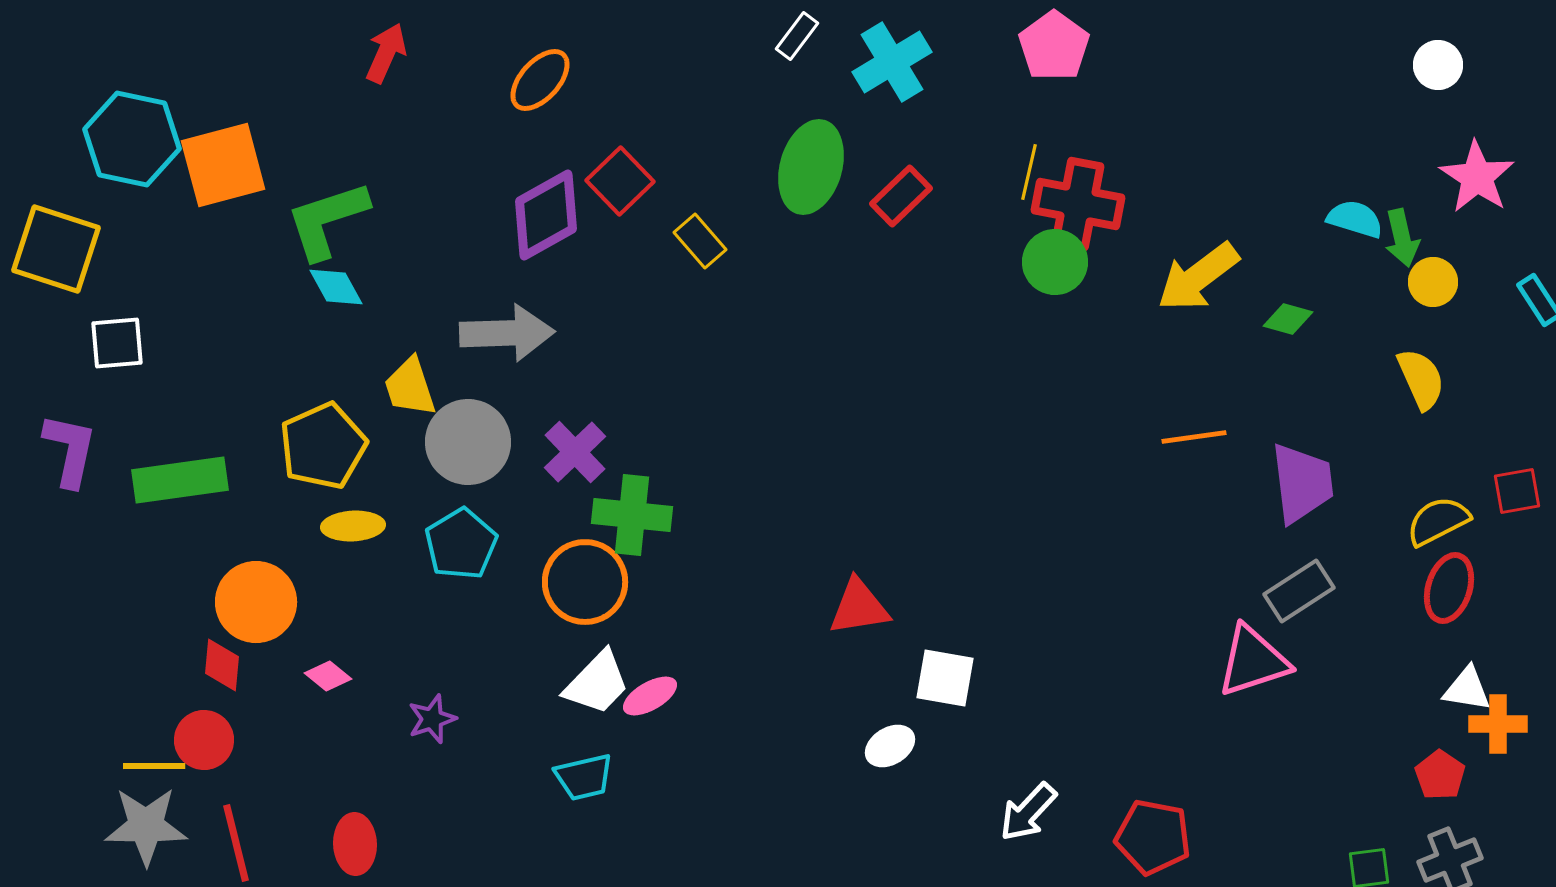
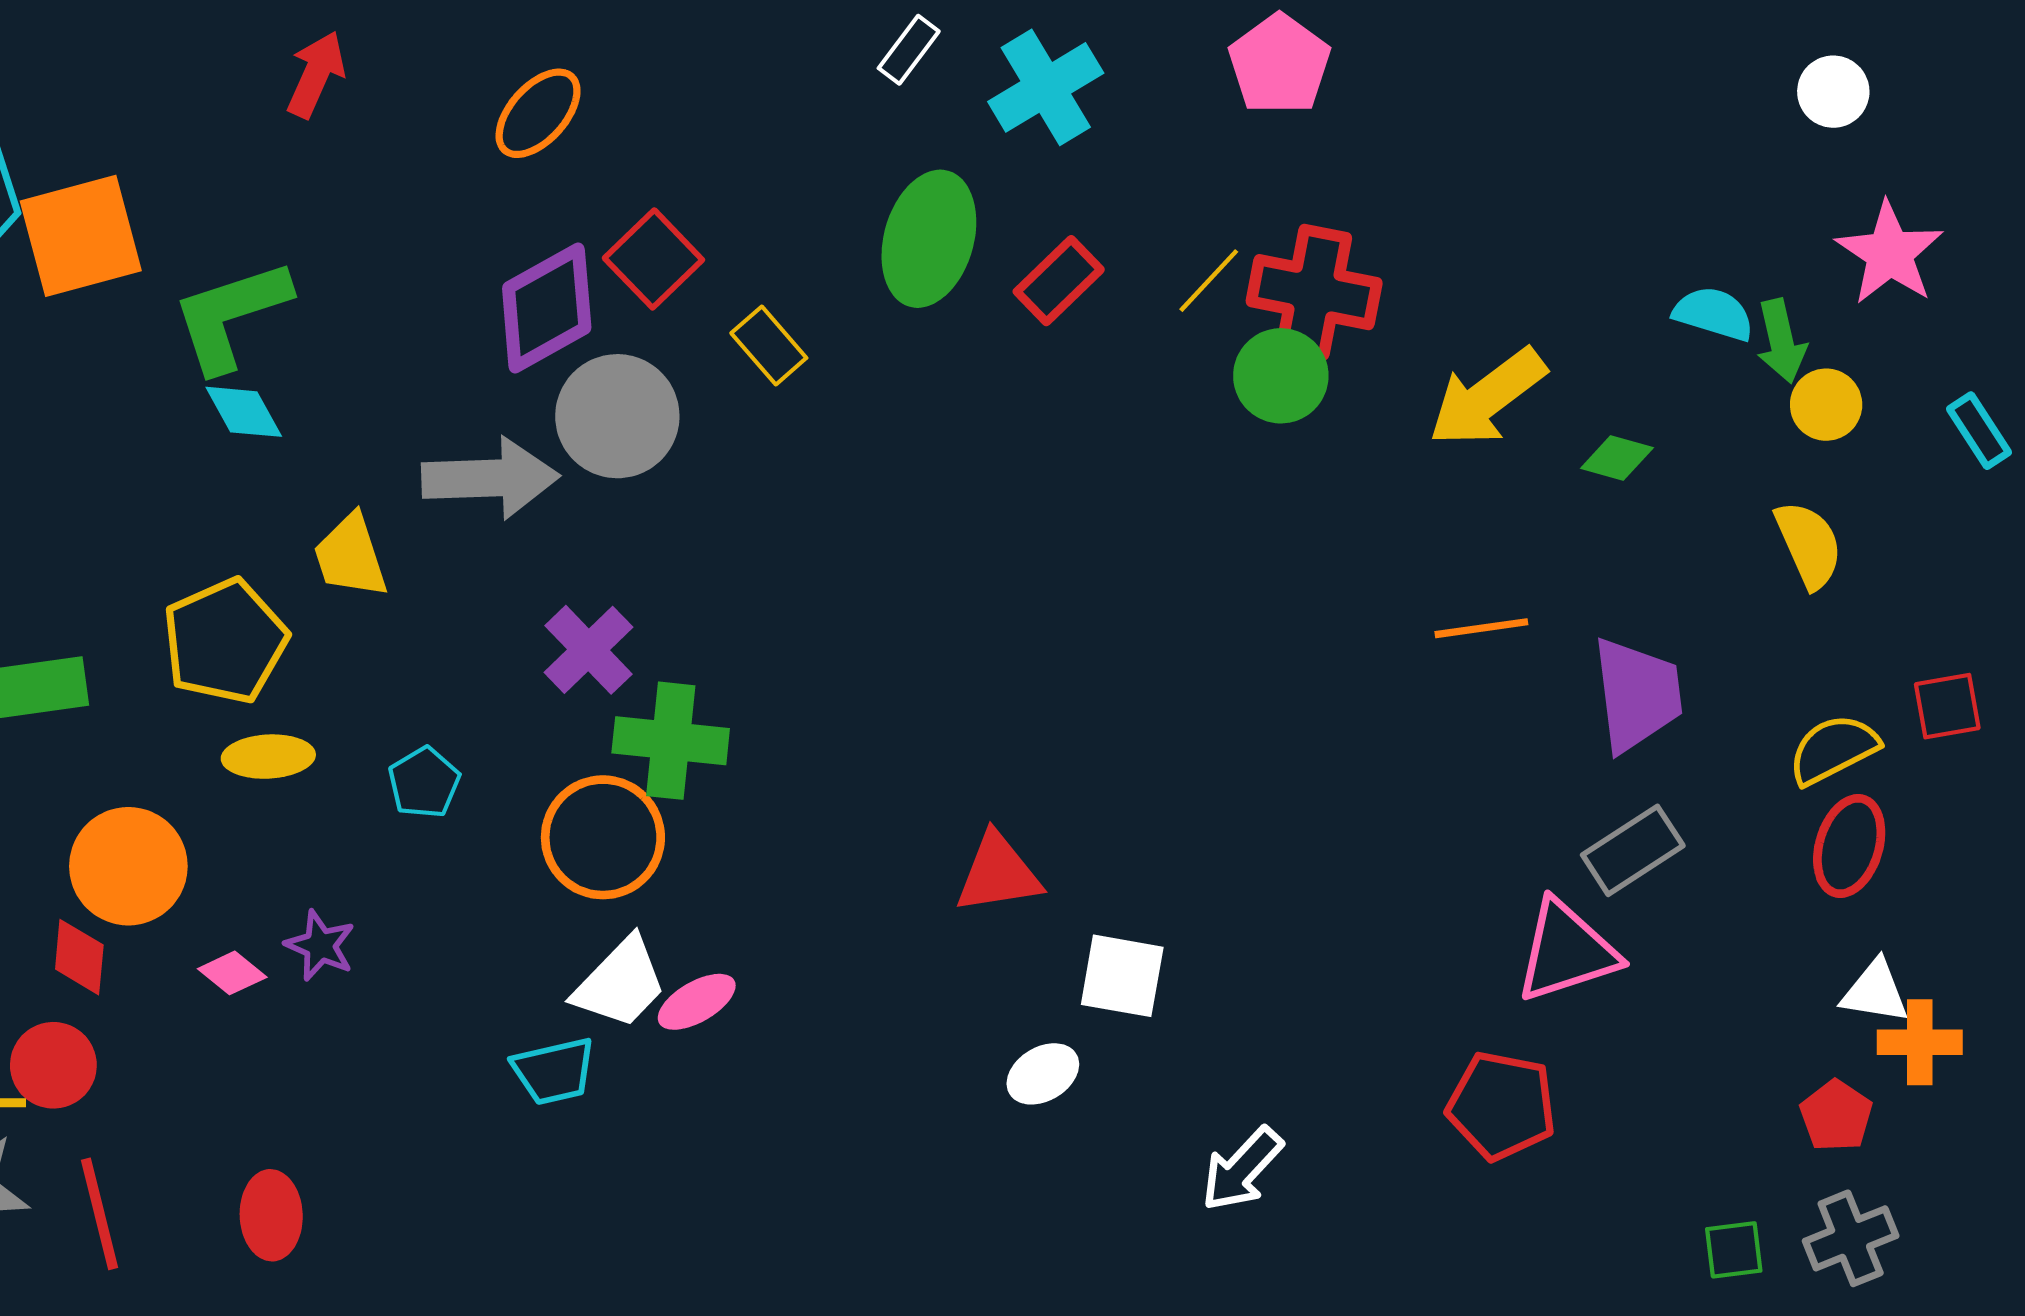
yellow line: (1029, 172) -> (1209, 281), moved, turned 30
gray circle: (468, 442) -> (617, 416), moved
cyan pentagon: (461, 544) -> (424, 783), size x0.7
purple star: (432, 719) -> (320, 946), moved, turned -30
cyan trapezoid: (584, 777) -> (554, 1071), moved
red pentagon: (1153, 837) -> (1502, 1106), moved

